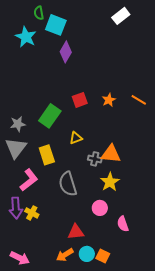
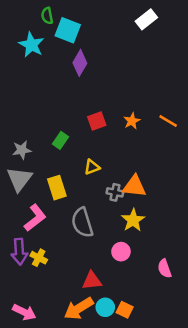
green rectangle: (50, 116) -> (60, 140), size x0.6
pink semicircle: (123, 224) -> (165, 269), moved
orange arrow: (65, 255) -> (79, 308), size x1.4

